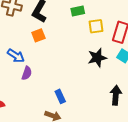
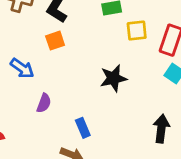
black star: (97, 58) -> (113, 78), moved
purple semicircle: (27, 73) -> (44, 103), moved

